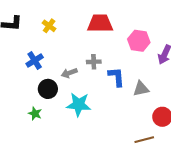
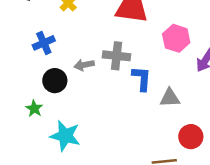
gray cross: (94, 62) -> (117, 56), size x1.5
cyan star: (79, 105) -> (65, 136), moved

